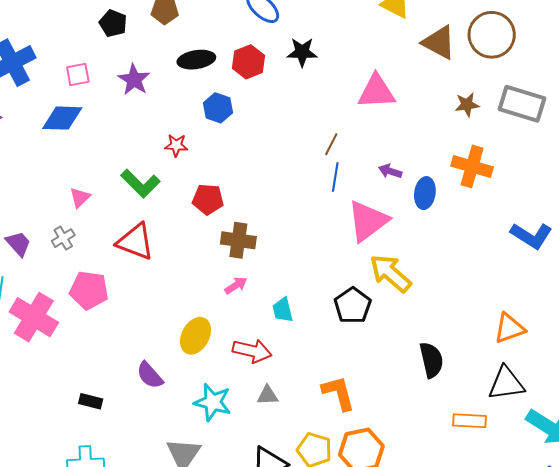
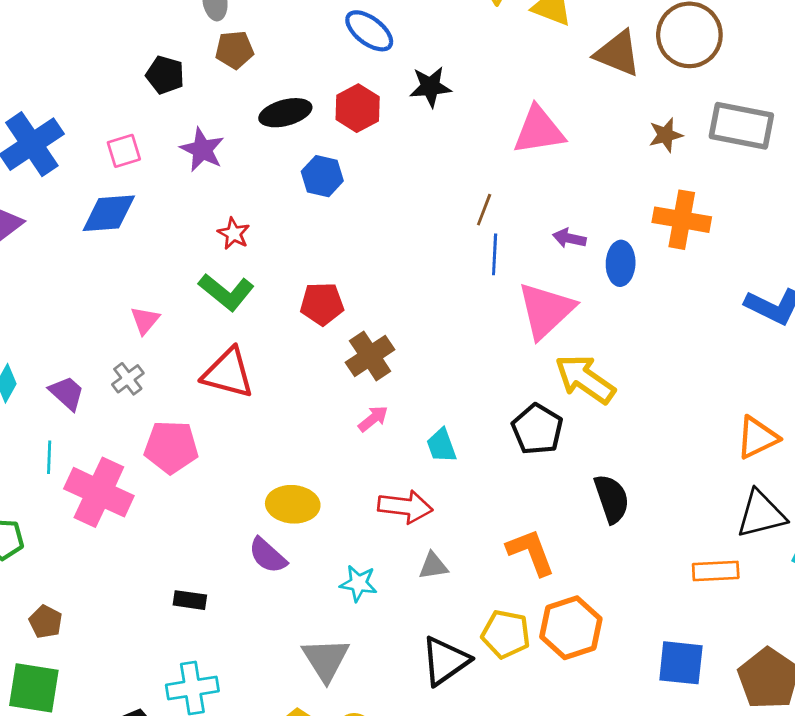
red star: (176, 145) -> (234, 234), moved, turned 30
brown cross: (238, 240) -> (370, 356), turned -36
yellow ellipse: (196, 336) -> (293, 504), moved, turned 72
black semicircle: (431, 360) -> (612, 499), moved
cyan star: (213, 402) -> (359, 583), size x0.7

